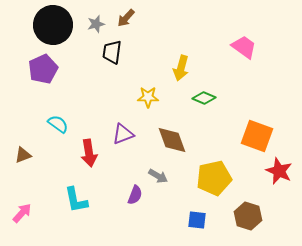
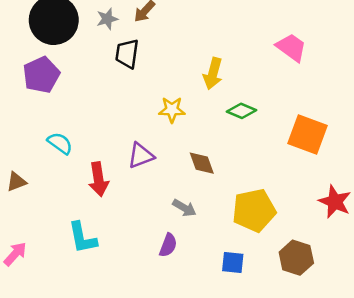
orange square: (257, 136) -> (307, 134), moved
brown diamond: (172, 140) -> (202, 163), size x0.7
purple semicircle: (135, 195) -> (168, 245), moved

